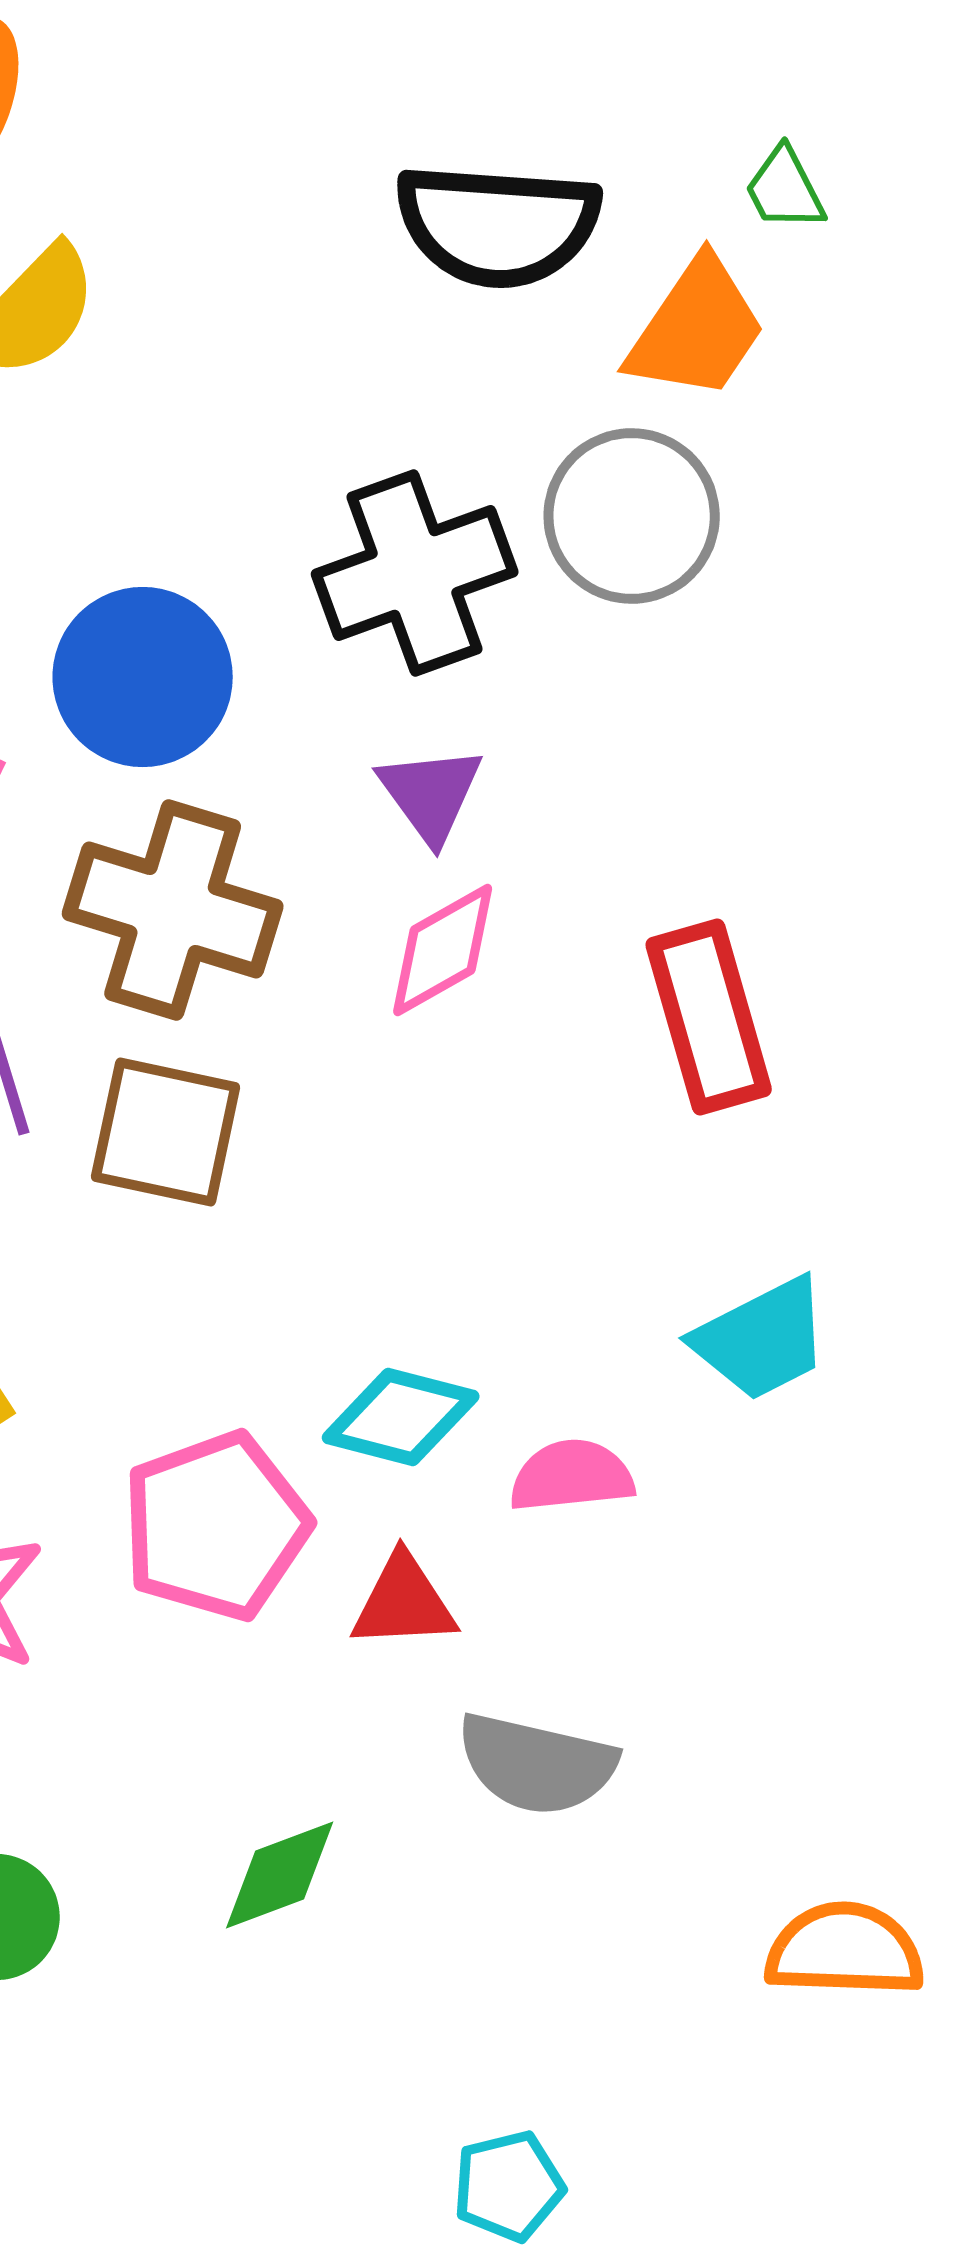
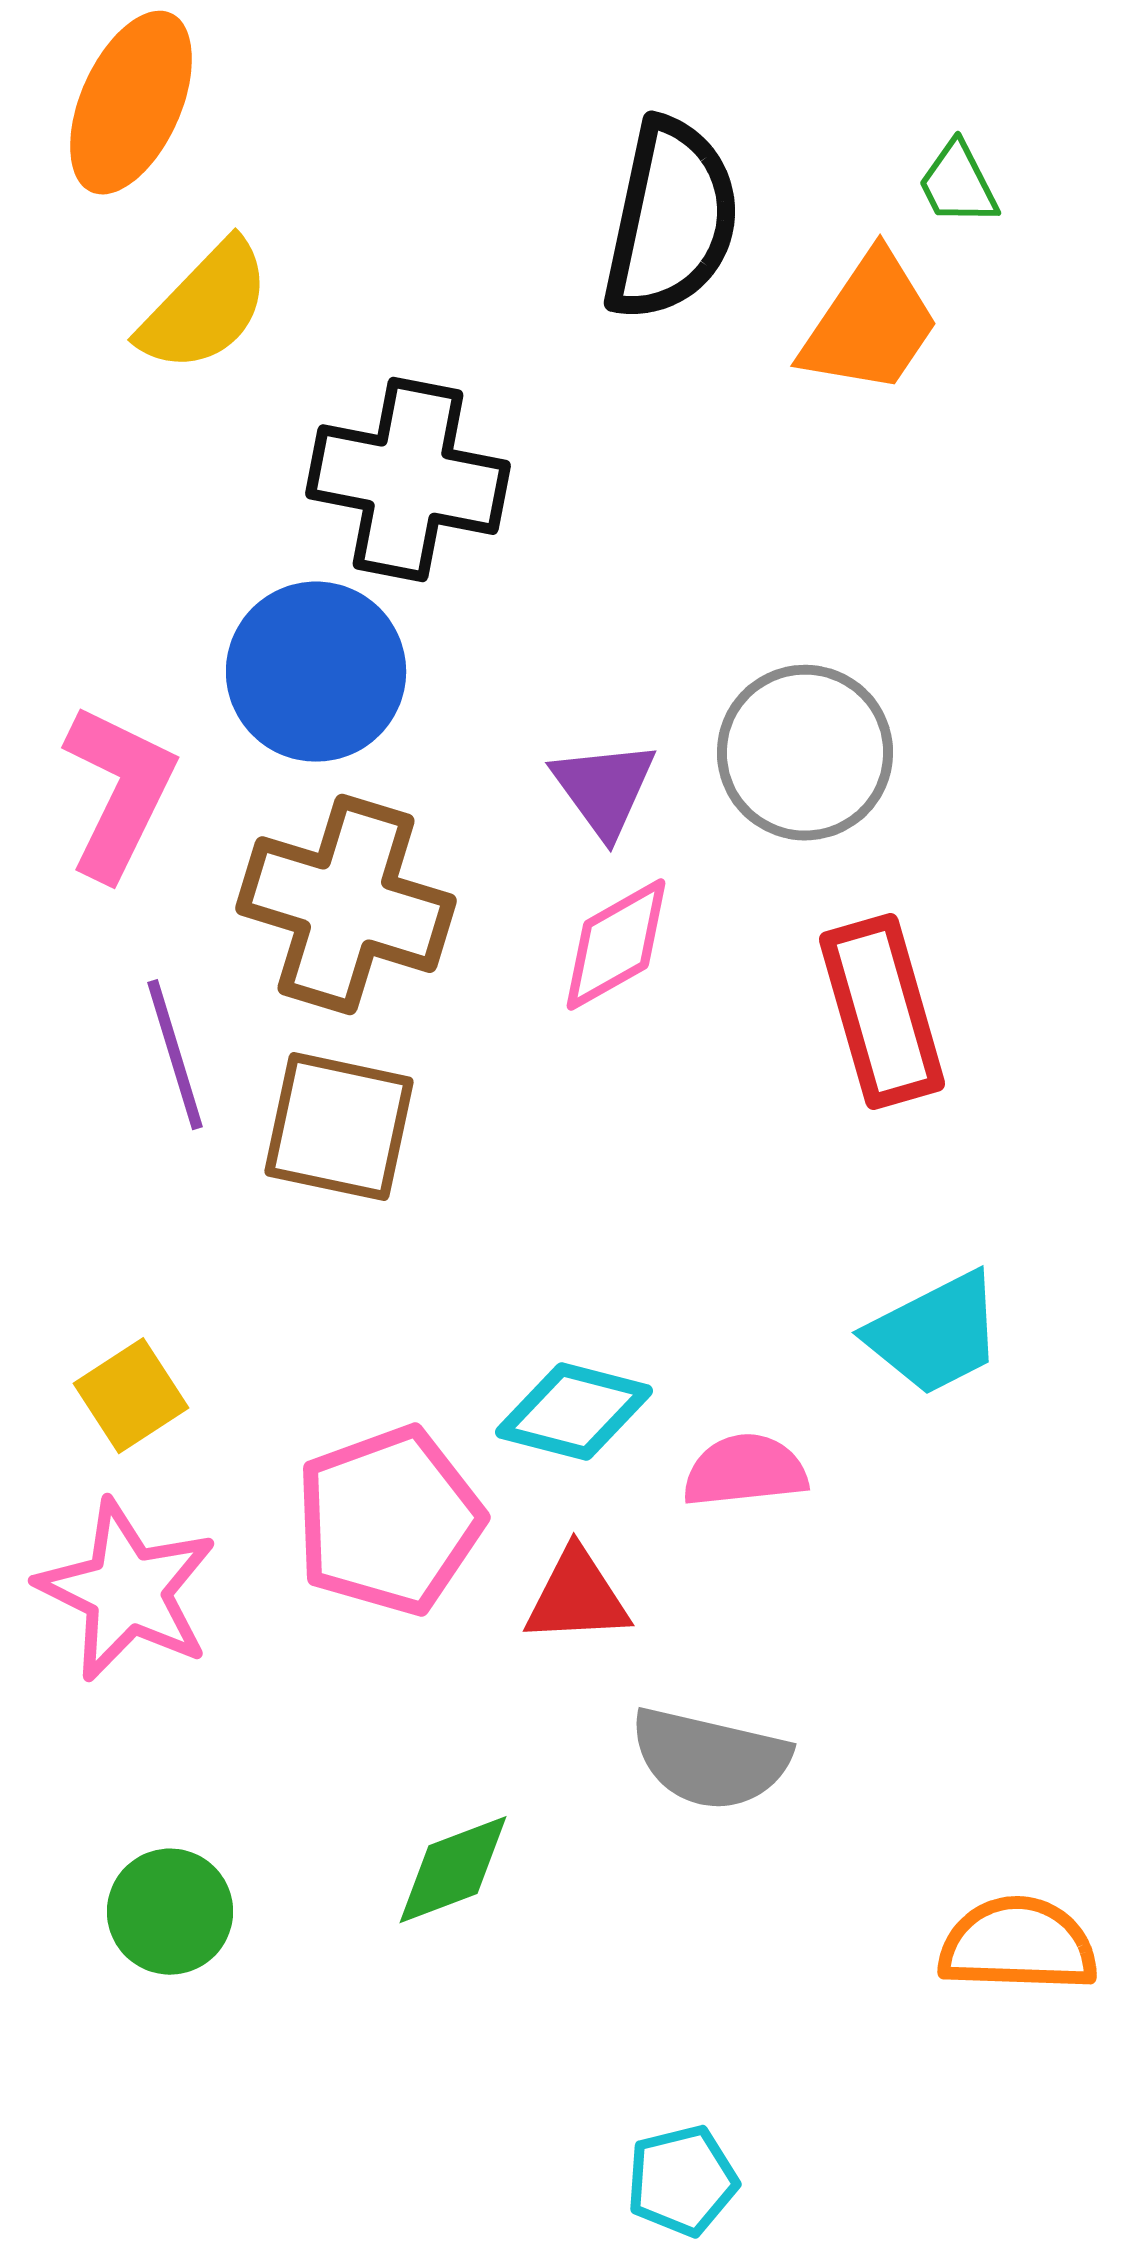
black semicircle: (498, 225) -> (671, 220), turned -82
gray circle: (632, 516) -> (805, 753), moved
black cross: (415, 573) -> (408, 480), moved, turned 31

